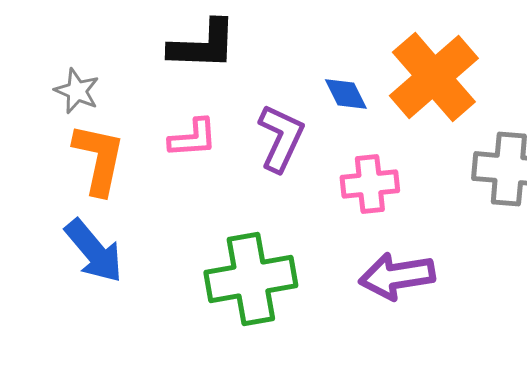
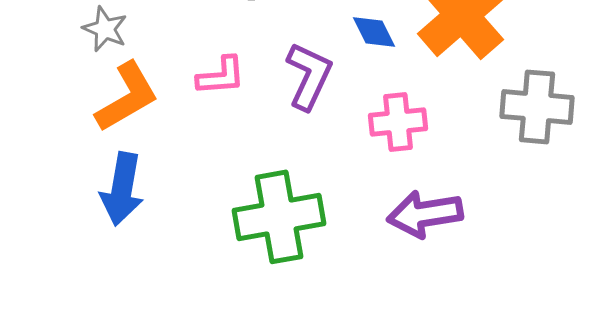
orange L-shape: (99, 159) -> (127, 97), turned 48
blue arrow: (94, 251) -> (122, 189), turned 50

